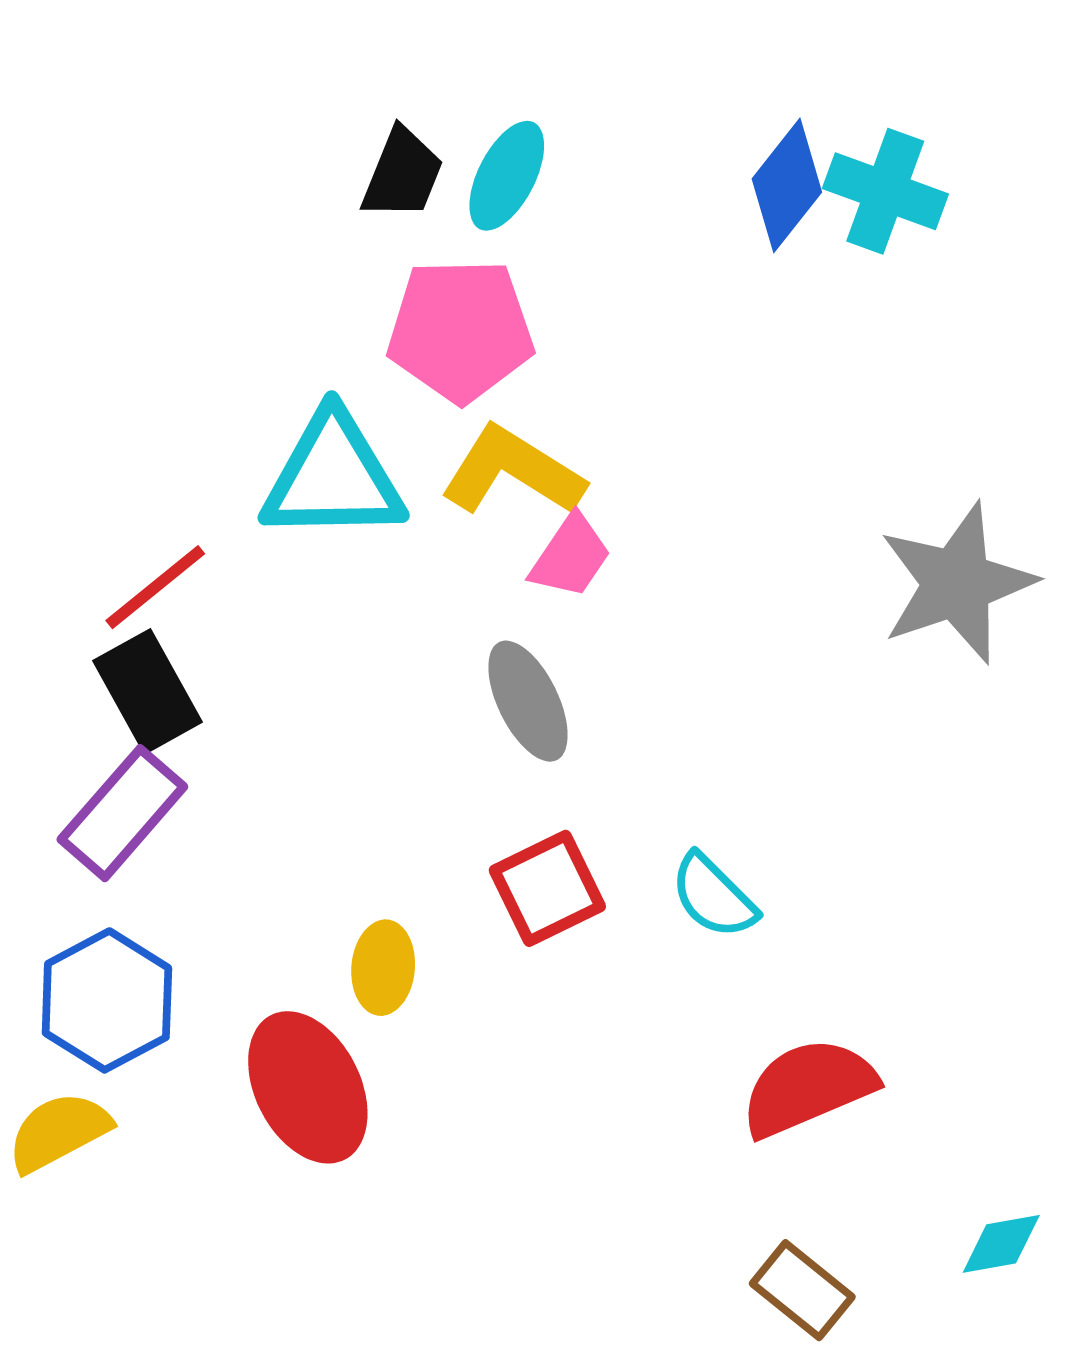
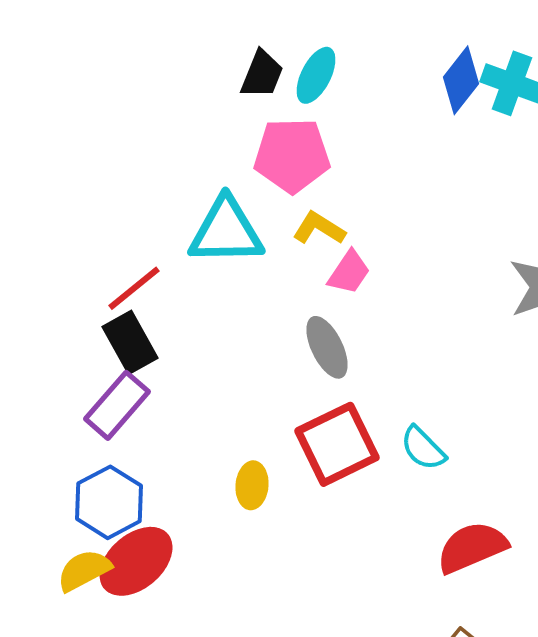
yellow L-shape: (513, 471) -> (319, 228), size x0.7
red square: (547, 888) -> (337, 444), size x1.4
red ellipse: (308, 1087) -> (136, 561), moved, turned 76

